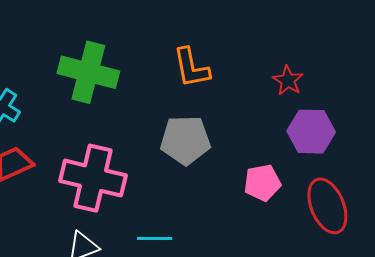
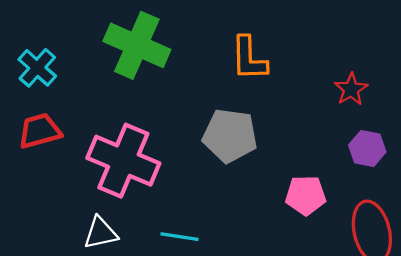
purple hexagon: (311, 132) -> (367, 148), size x0.7

